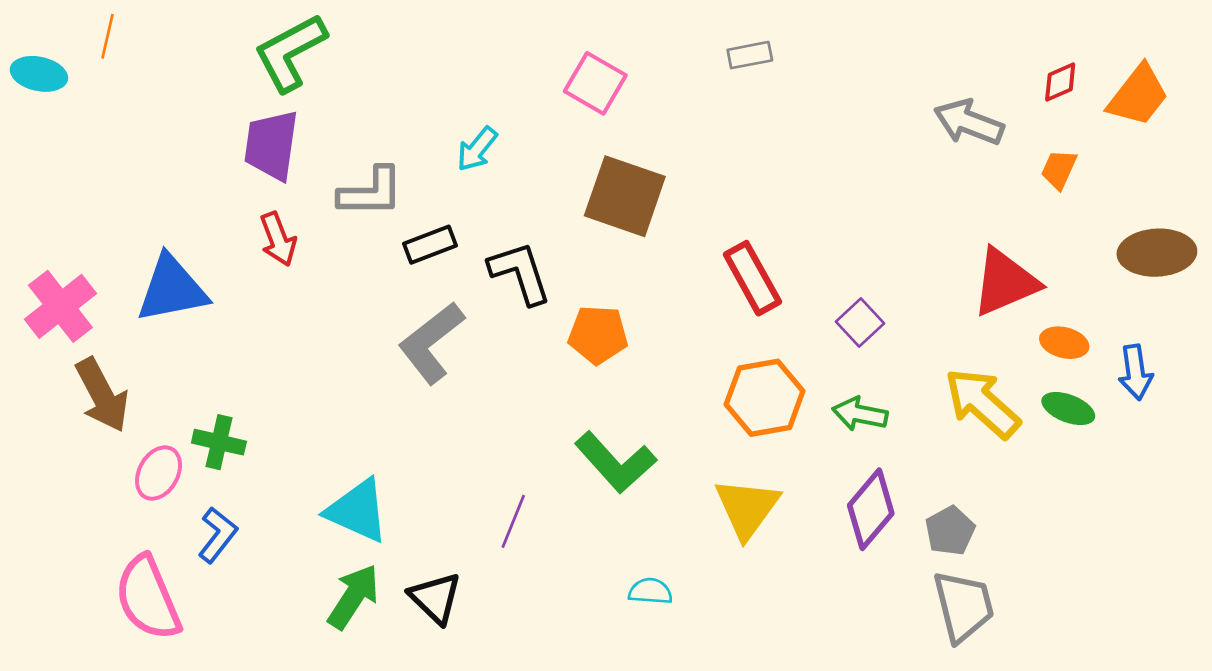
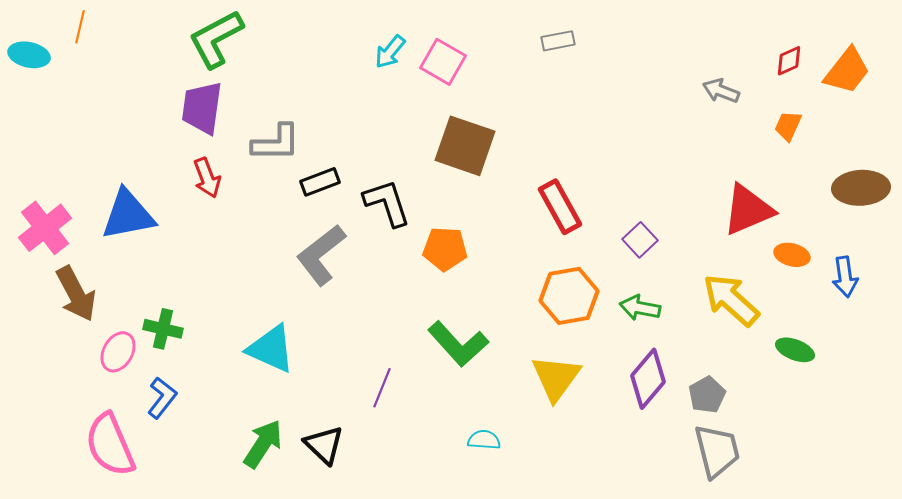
gray arrow: (969, 122) -> (721, 91), size x0.7
cyan arrow: (477, 149) -> (390, 52), moved
green ellipse: (1068, 409) -> (795, 350), moved
cyan triangle: (357, 511) -> (271, 349), moved

